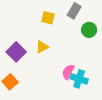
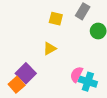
purple square: (16, 52) -> (26, 73), moved

